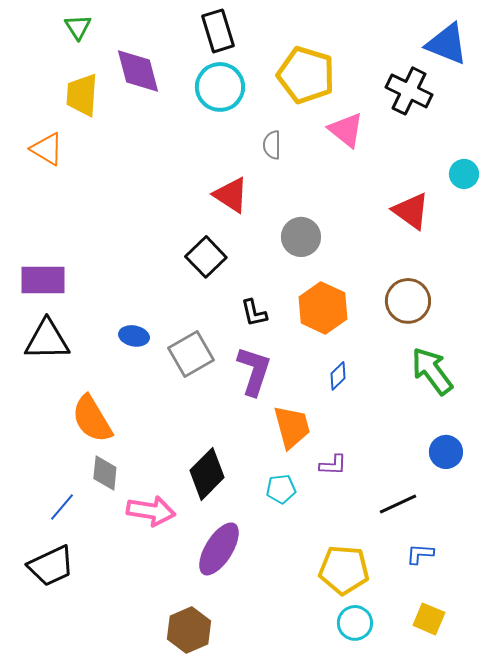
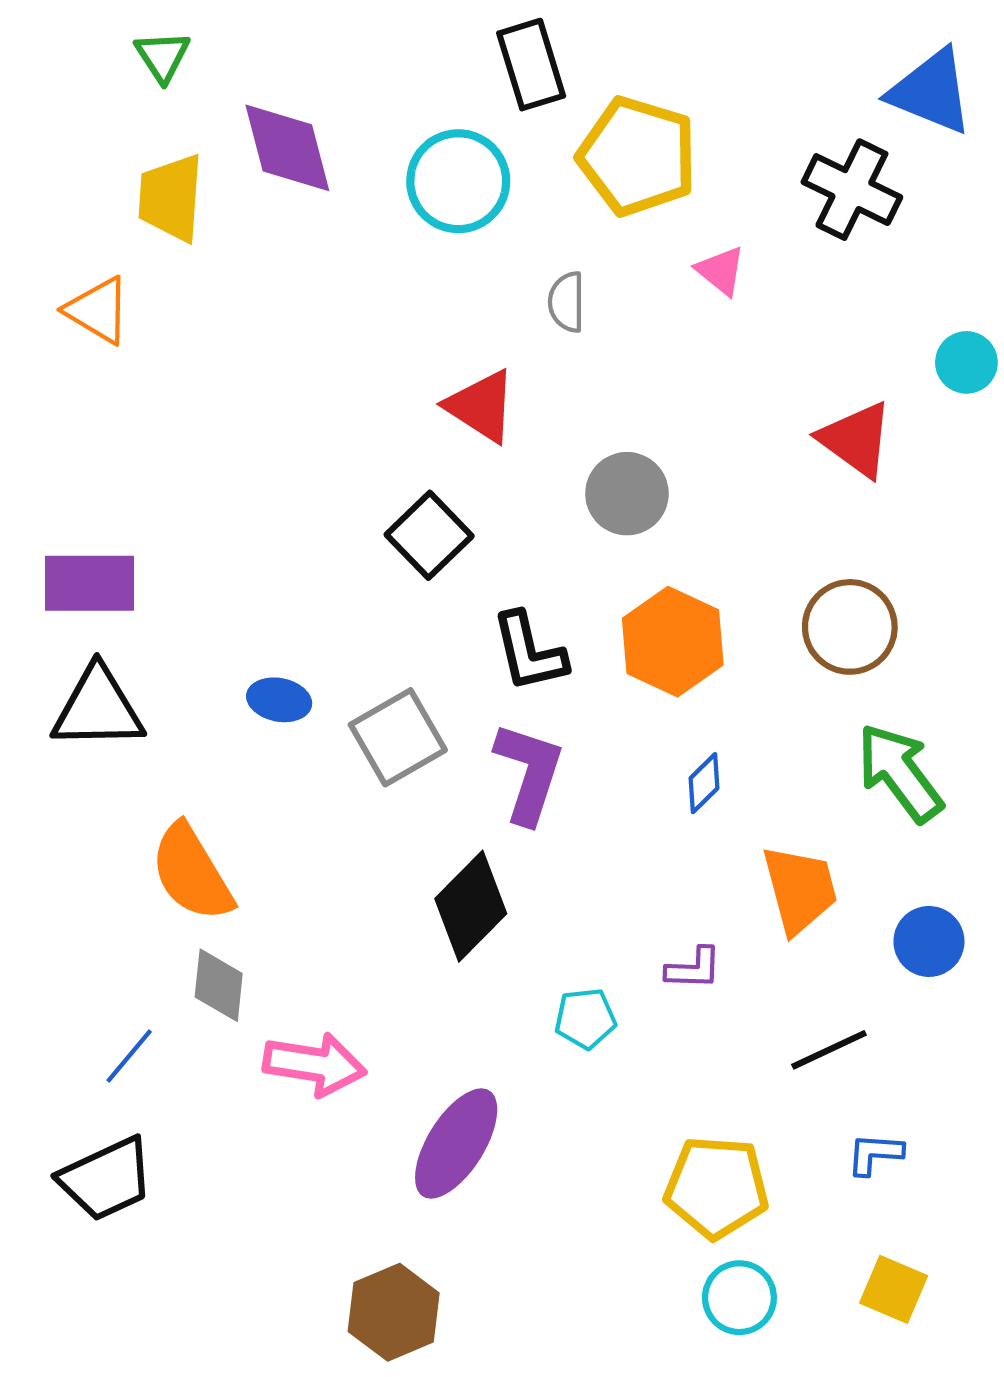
black rectangle: (218, 31) -> (531, 65), moved
pink triangle: (346, 130) -> (721, 271), size x0.7
black L-shape: (254, 313) -> (529, 652), size x1.4
orange trapezoid: (292, 427) -> (800, 889), moved
black diamond: (207, 474) -> (471, 906), moved

